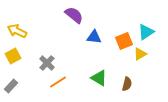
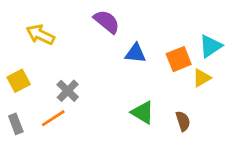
yellow arrow: (17, 31) -> (40, 35), moved
orange line: (58, 82) -> (53, 118), moved
brown semicircle: (127, 84) -> (183, 121), turned -32
gray rectangle: (11, 86) -> (16, 124), turned -64

